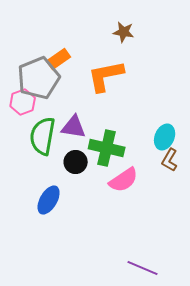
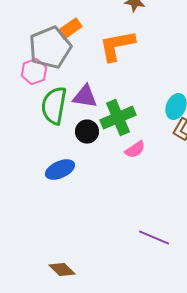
green cross: (107, 148) -> (118, 118), turned -36
pink semicircle: (124, 180) -> (135, 150), size x0.7
blue ellipse: (49, 200) -> (60, 170), turned 36

